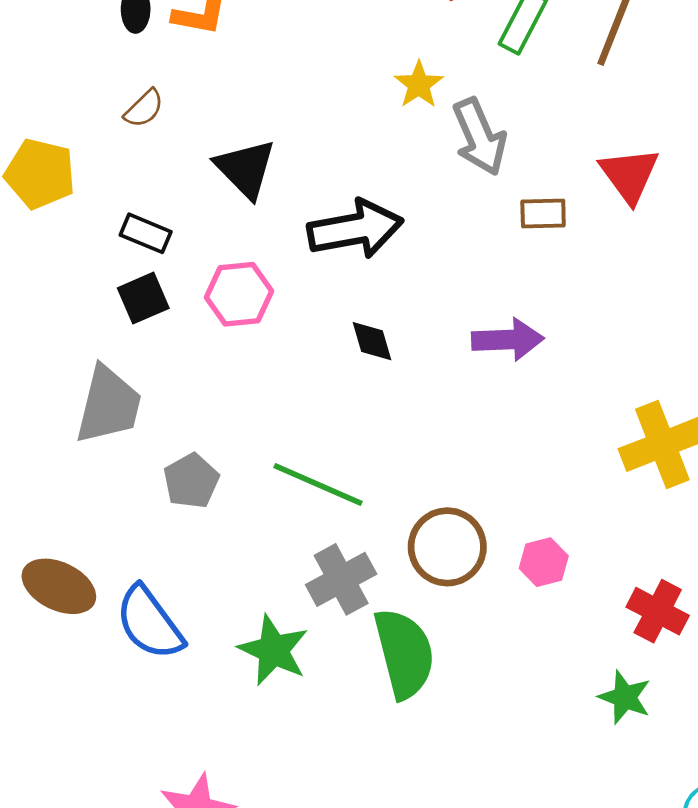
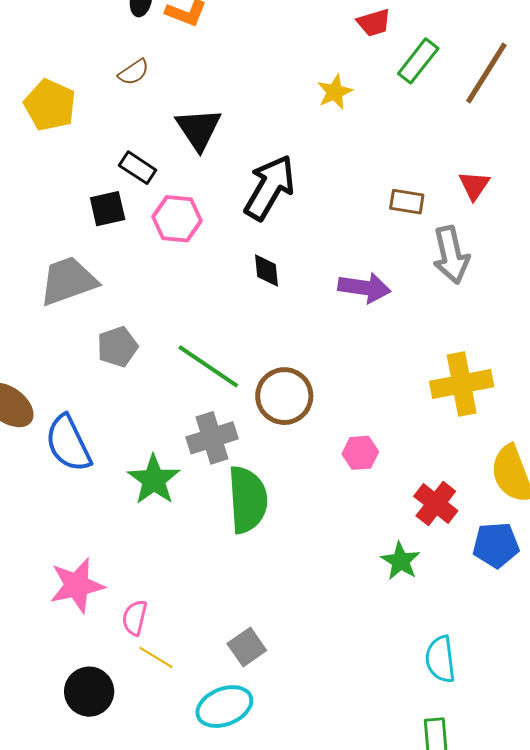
gray arrow: (480, 137) -> (451, 255), moved
red triangle: (629, 175) -> (474, 185), size x0.7
black arrow: (355, 229) -> (270, 187), turned -60
black rectangle: (146, 233) -> (138, 168), moved
gray trapezoid: (109, 405) -> (68, 281), turned -134
brown circle: (447, 547) -> (284, 396), moved

